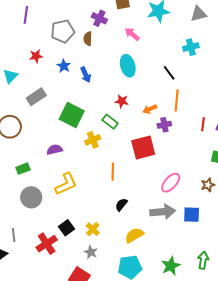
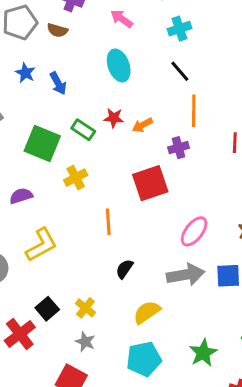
brown semicircle: (88, 39) -> (57, 30), turned -72
cyan cross: (191, 47) -> (179, 29), moved
orange arrow: (150, 109) -> (142, 125), moved
green rectangle: (110, 122) -> (83, 130), moved

